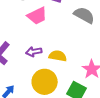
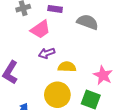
purple arrow: (34, 52) -> (47, 53), moved

